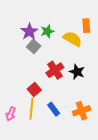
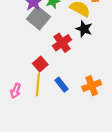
gray square: (34, 46) -> (38, 18), size x1.5
black star: (77, 72) -> (84, 29), moved

